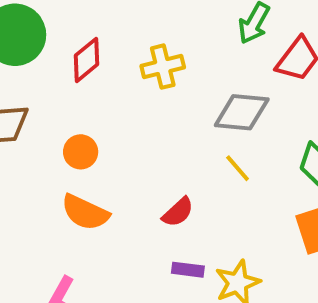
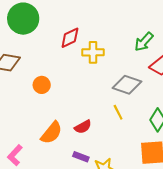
red diamond: (86, 60) -> (70, 38), moved
orange semicircle: (85, 212) -> (51, 133), moved, turned -90

